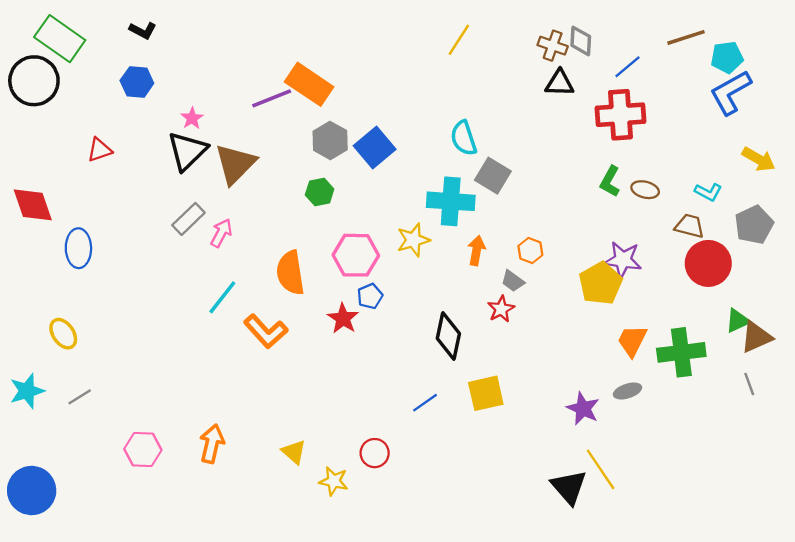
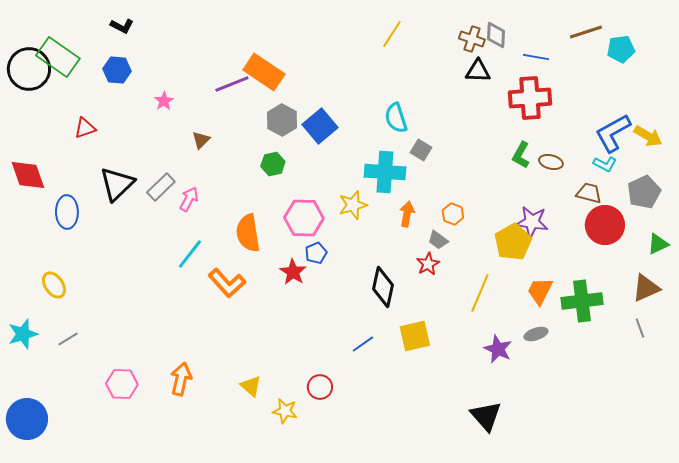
green rectangle: (60, 39) -> (58, 57), moved
blue line: (627, 67) -> (536, 57), turned 50
blue L-shape: (731, 92) -> (613, 133), moved
black triangle: (187, 151) -> (117, 184), moved
brown triangle: (235, 164) -> (201, 140), size x0.5
gray square: (493, 176) -> (421, 150), size x0.7
green triangle: (738, 321) -> (658, 244), moved
yellow line: (601, 469) -> (480, 293), moved, turned 57

